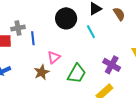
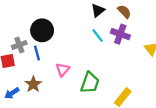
black circle: (66, 18) -> (42, 30), moved
purple cross: (112, 65) -> (120, 34), moved
brown star: (42, 72) -> (33, 84), moved

